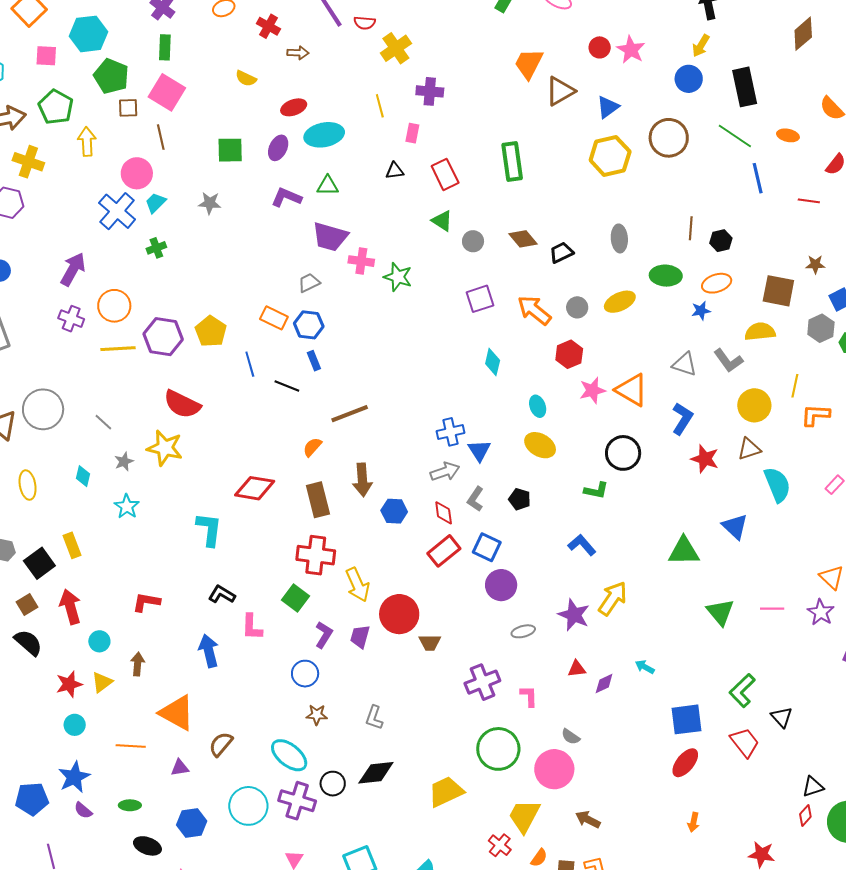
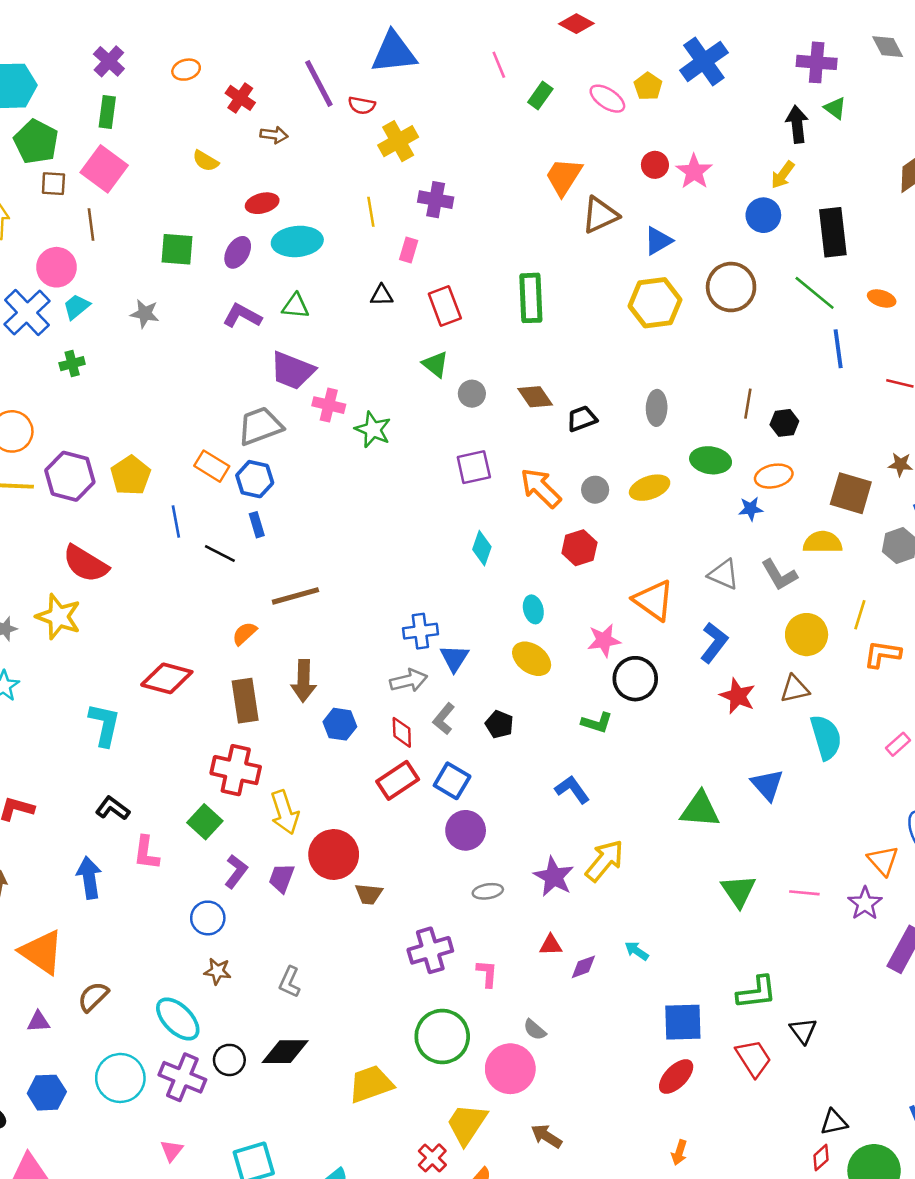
gray trapezoid: (309, 283) -> (260, 426), size x1.6
pink star: (592, 390) -> (604, 640), moved
green L-shape: (742, 690) -> (757, 992), turned -148

